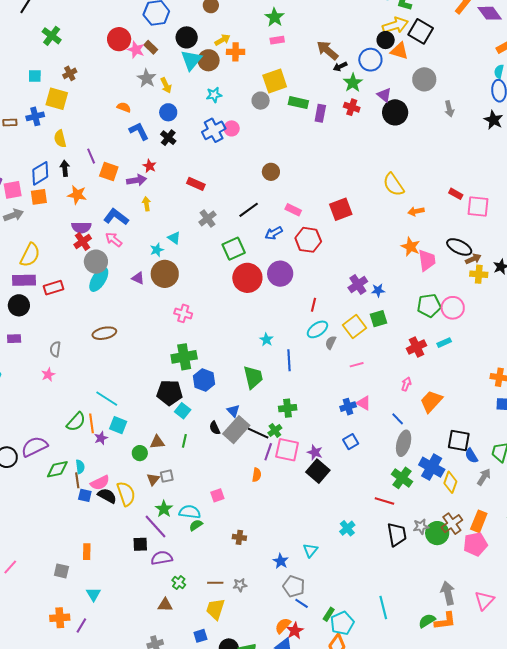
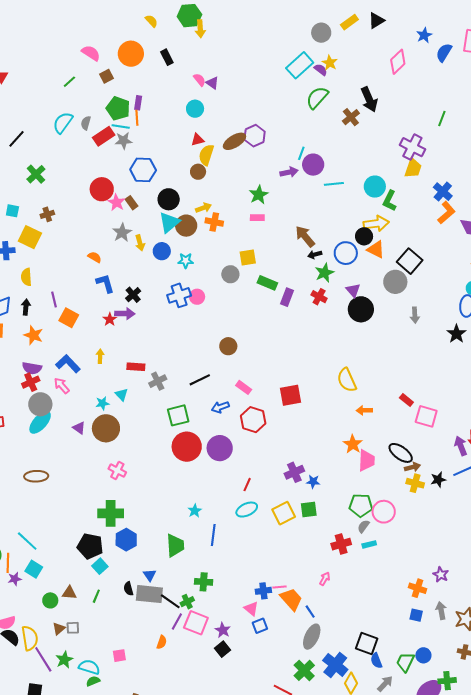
black square: (421, 31) -> (410, 261), moved
yellow square: (275, 81) -> (248, 258), size x0.7
blue circle: (168, 112) -> (162, 251), moved
purple arrow: (137, 180) -> (125, 314), moved
red rectangle: (196, 184) -> (136, 367), moved, turned -30
gray semicircle: (331, 342) -> (363, 526), moved
pink line: (357, 365) -> (280, 587), moved
orange trapezoid: (431, 401) -> (291, 599), moved, turned 85
pink triangle: (364, 403) -> (251, 609), moved
gray rectangle: (236, 430) -> (149, 594), turned 44
black square: (318, 471) -> (223, 649), size x0.7
purple line: (156, 527) -> (43, 659), moved

